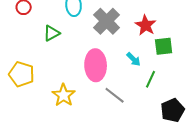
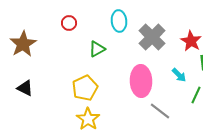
yellow pentagon: (22, 74) -> (85, 88), moved, turned 30
yellow star: (64, 95) -> (88, 119), moved

